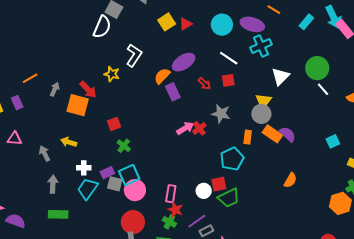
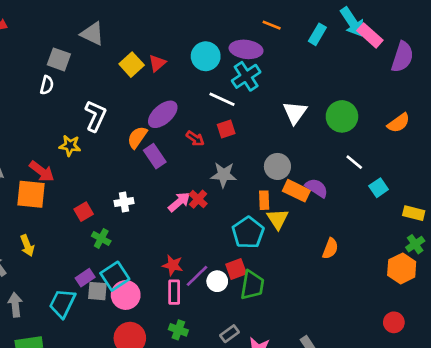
white semicircle: (102, 27) -> (47, 85), size x0.6
cyan cross: (261, 46) -> (246, 76), moved
green circle: (317, 68) -> (342, 116), moved
white line: (323, 89) -> (354, 162), moved
yellow triangle: (263, 101) -> (278, 219), moved
yellow arrow: (69, 142) -> (27, 245), turned -119
white cross: (84, 168) -> (124, 202), moved
green trapezoid: (229, 198) -> (252, 285), turned -45
red star: (175, 210) -> (173, 265), moved
purple line: (197, 221) -> (197, 276), moved

